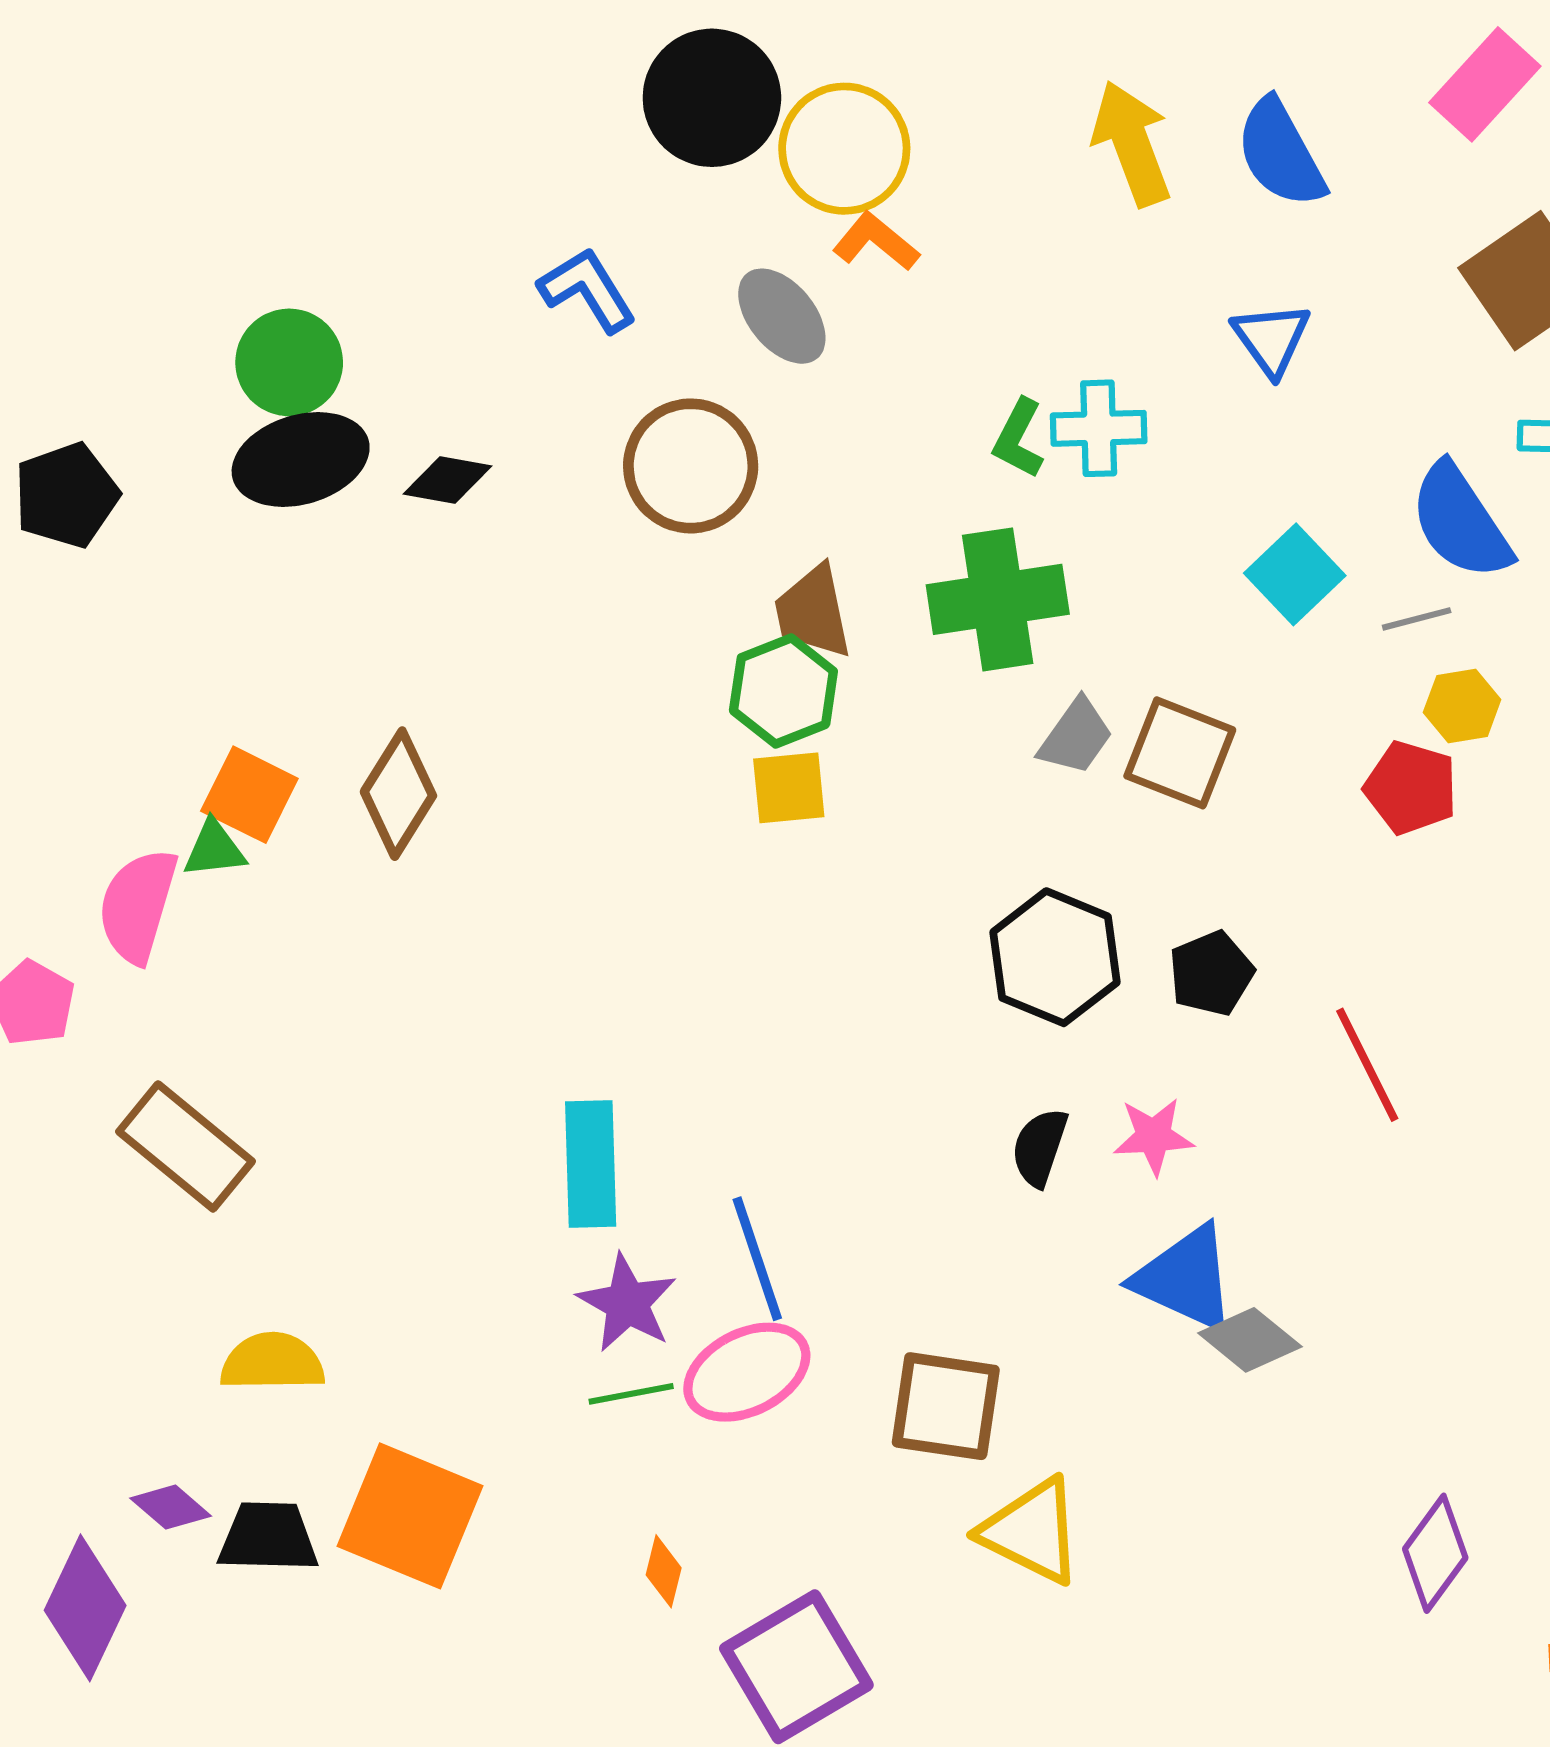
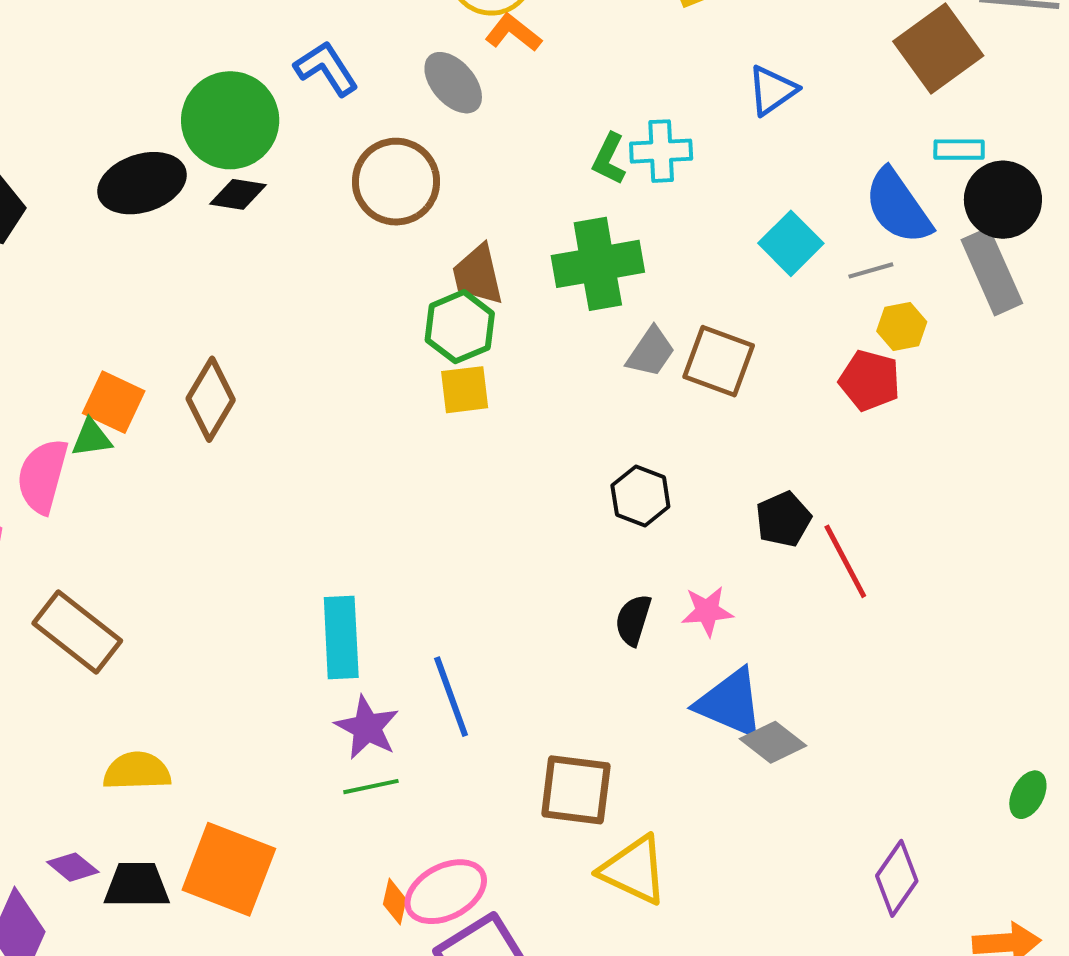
blue triangle: (1271, 339) -> (772, 90), turned 32
green circle: (289, 362) -> (230, 120), moved, size x1.4
black hexagon: (1055, 957) -> (640, 496), size x0.7
black pentagon: (1211, 973) -> (783, 519), moved
pink ellipse: (747, 1372) -> (446, 892), moved

